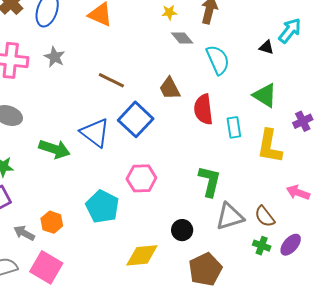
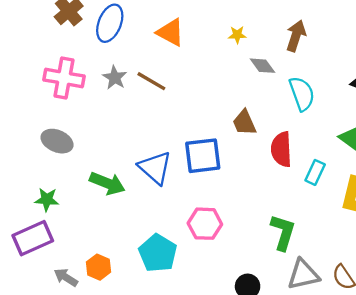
yellow star: (169, 12) -> (237, 35), moved
brown line: (111, 80) -> (151, 81), moved
blue square: (136, 119) -> (203, 156), turned 36
cyan rectangle: (234, 127) -> (315, 172), turned 30

